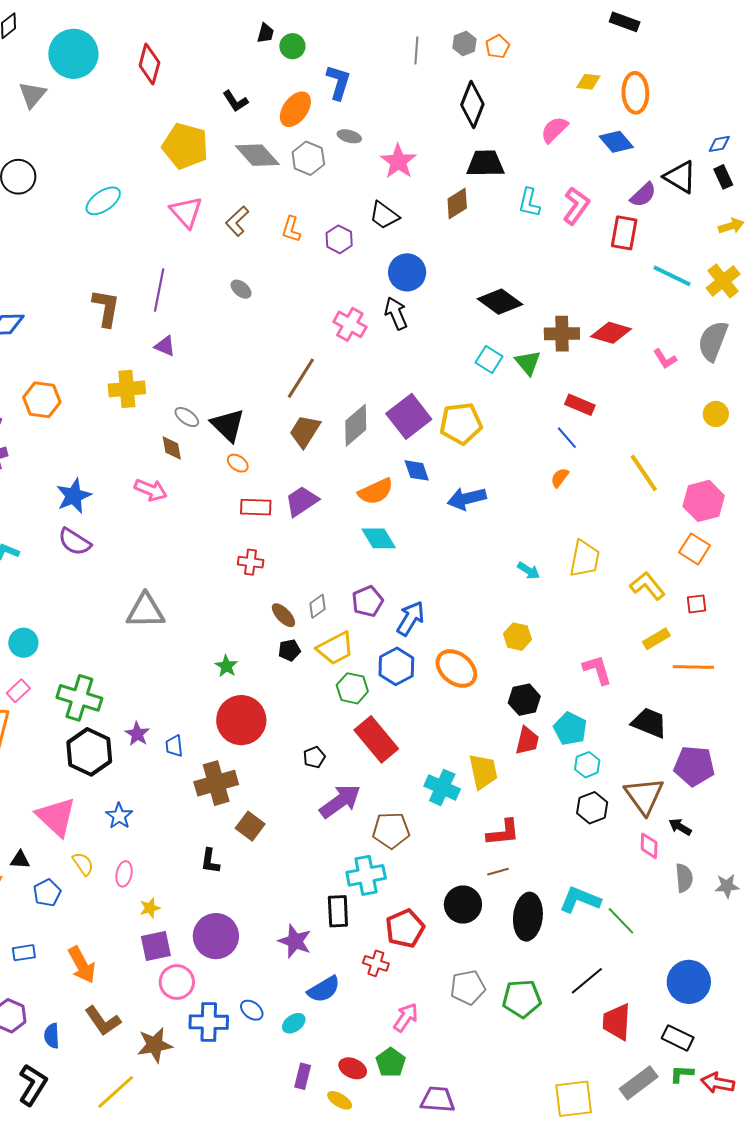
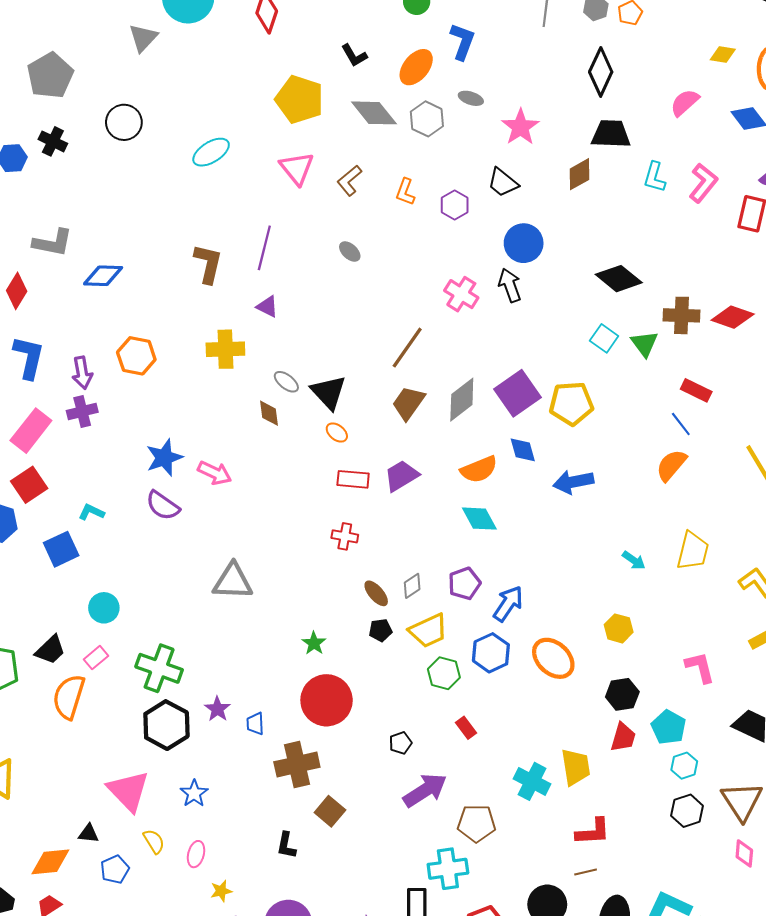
orange semicircle: (560, 478) -> (671, 465), size x1.6
pink arrow: (151, 490) -> (215, 473), moved
red rectangle: (376, 739) -> (466, 728), size x0.5

